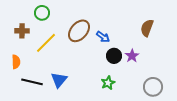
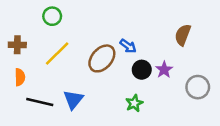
brown cross: (22, 31) -> (17, 45), moved
brown ellipse: (79, 31) -> (102, 58), moved
gray circle: (153, 87) -> (198, 87), moved

